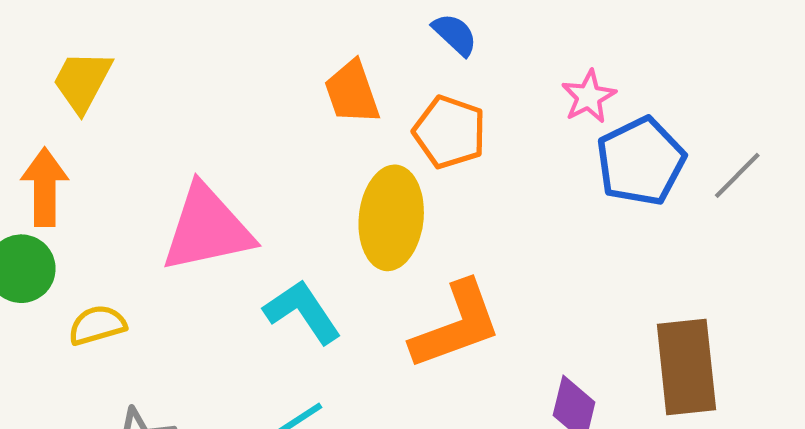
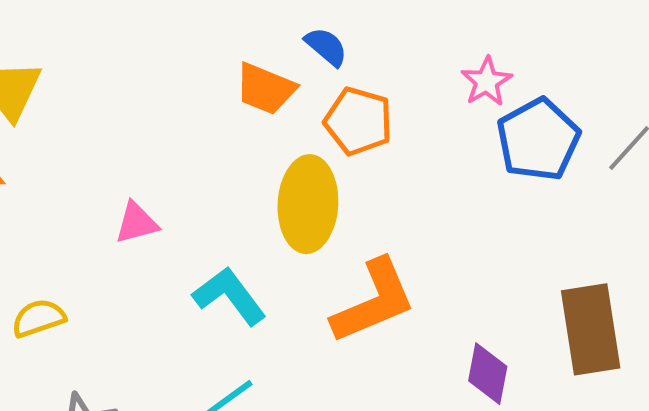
blue semicircle: (455, 34) -> (326, 47), moved
orange trapezoid: (352, 92) -> (265, 89), turned -46
pink triangle: (207, 229) -> (137, 223), size x0.5

